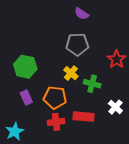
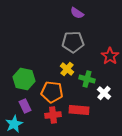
green hexagon: (25, 67) -> (24, 79), moved
purple rectangle: (26, 97) -> (25, 106), moved
white cross: (115, 107) -> (104, 93), moved

